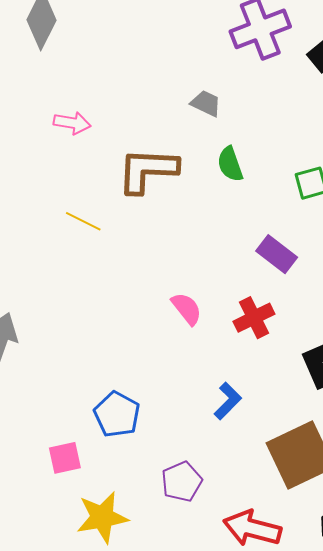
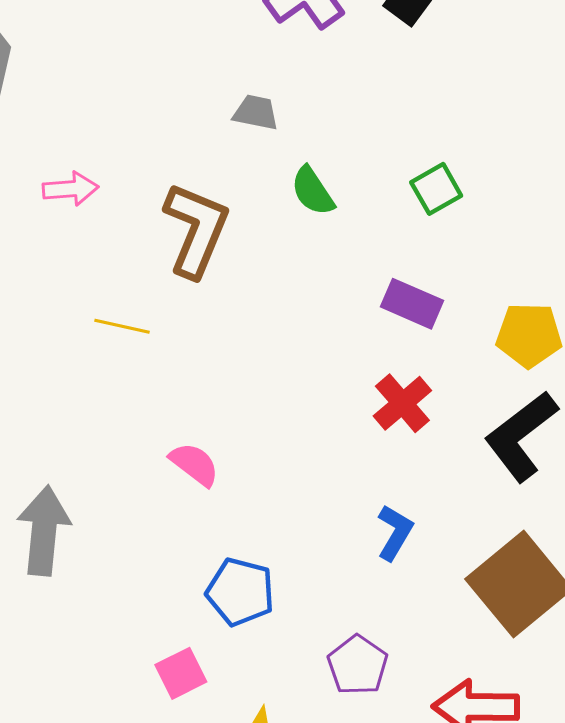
brown L-shape: (148, 170) -> (196, 230), turned 124
pink semicircle: (187, 309) -> (194, 464), moved

